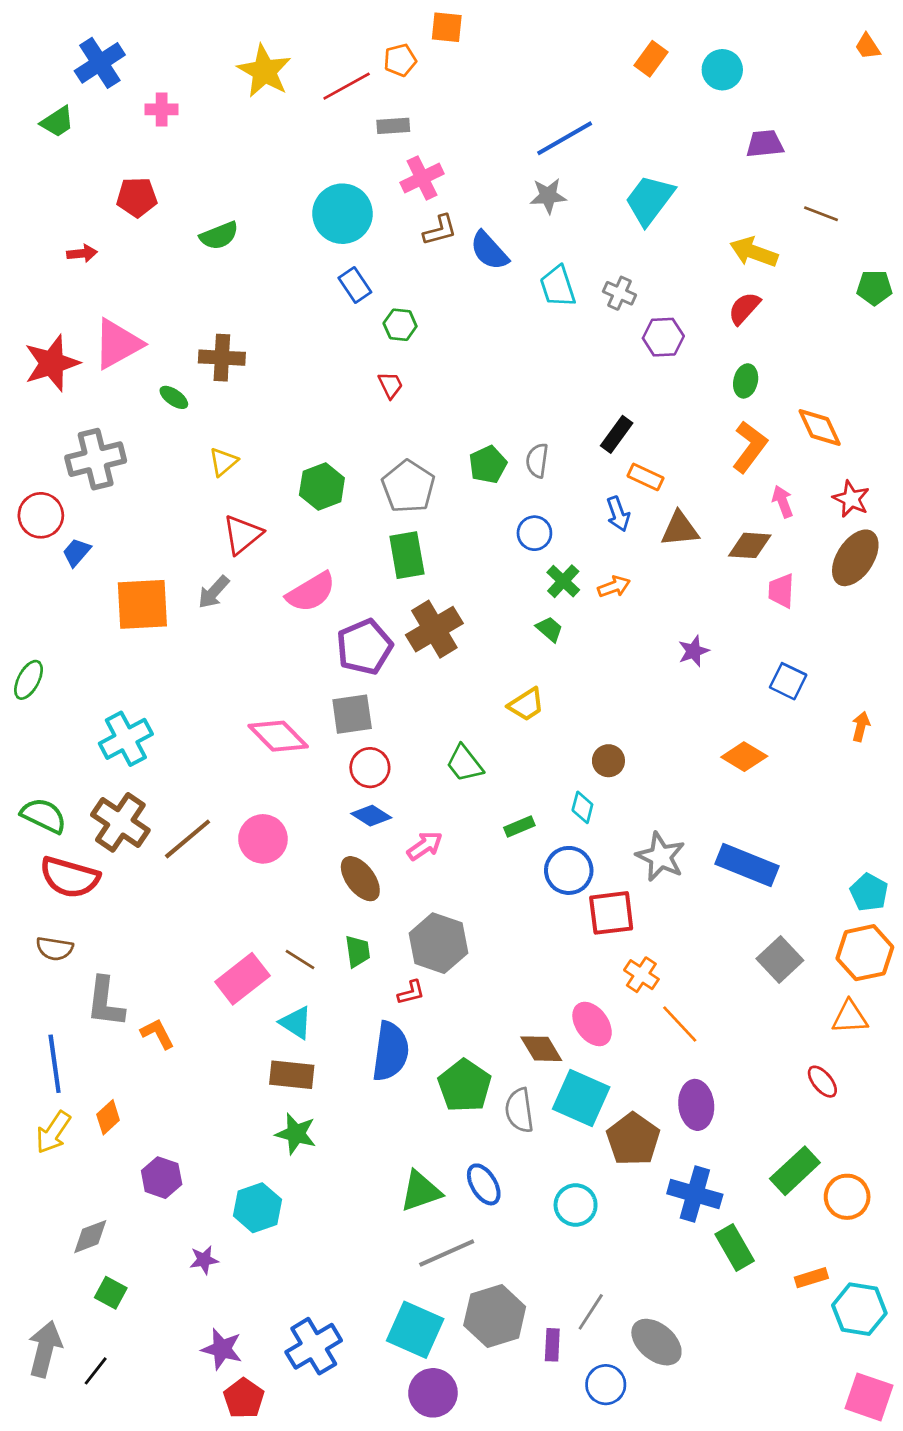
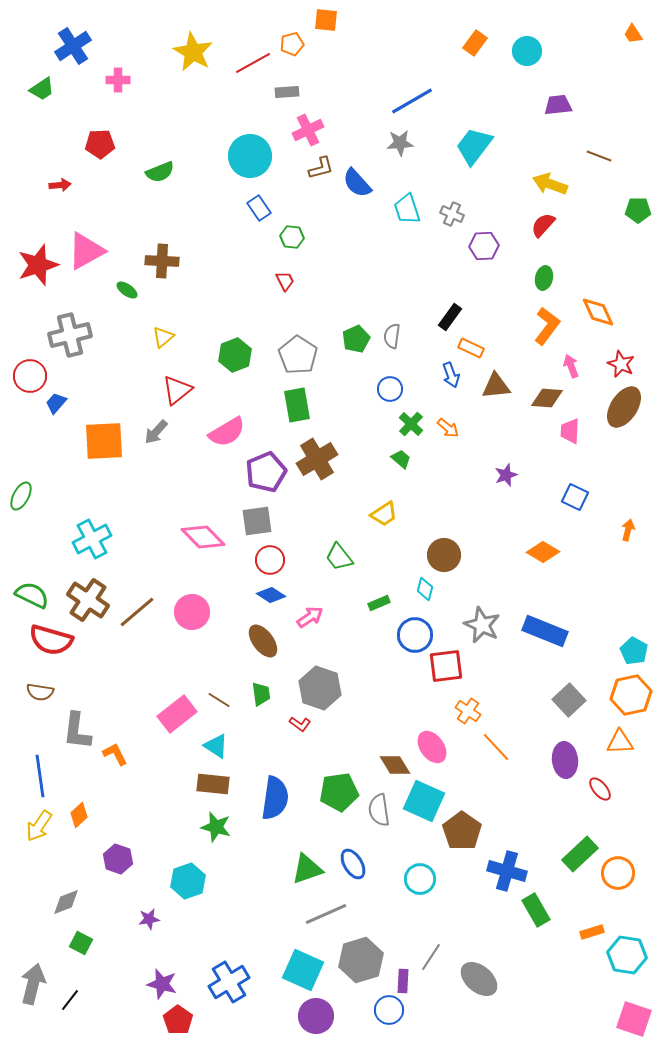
orange arrow: (614, 587) -> (448, 428), turned 60
brown circle: (608, 761) -> (444, 555), size x1.4
red L-shape: (411, 992) -> (300, 724), turned 50
blue semicircle: (390, 1051) -> (275, 798), moved
green pentagon: (465, 1086) -> (339, 792), turned 30
purple ellipse: (696, 1105) -> (565, 760), moved
blue circle: (606, 1385) -> (389, 1010), moved

